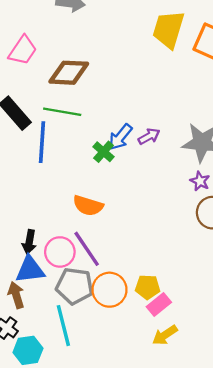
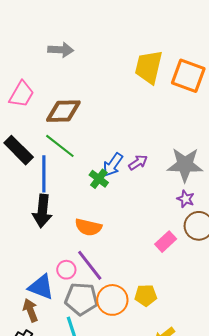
green line: (62, 112) -> (60, 146), turned 32
black arrow: (29, 242) -> (42, 211), moved, size x1.5
pink circle: (60, 252) -> (66, 270), size x0.7
blue triangle: (30, 270) -> (41, 287), turned 32
pink rectangle: (159, 305) -> (166, 242), moved

